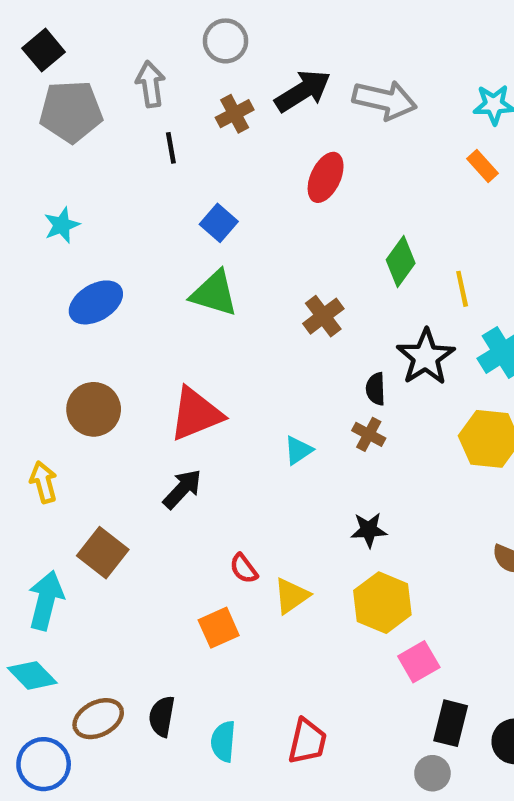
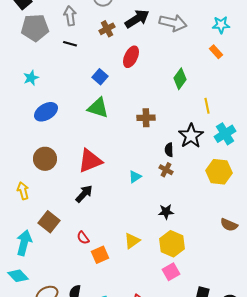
black line: (171, 148) -> (70, 44), moved, turned -64
red ellipse: (326, 177) -> (131, 57), moved
green diamond: (401, 262) -> (180, 79), moved
brown cross: (323, 316) -> (146, 118), turned 36
red semicircle: (244, 569) -> (83, 238), moved
pink square: (419, 662) -> (171, 272), moved

